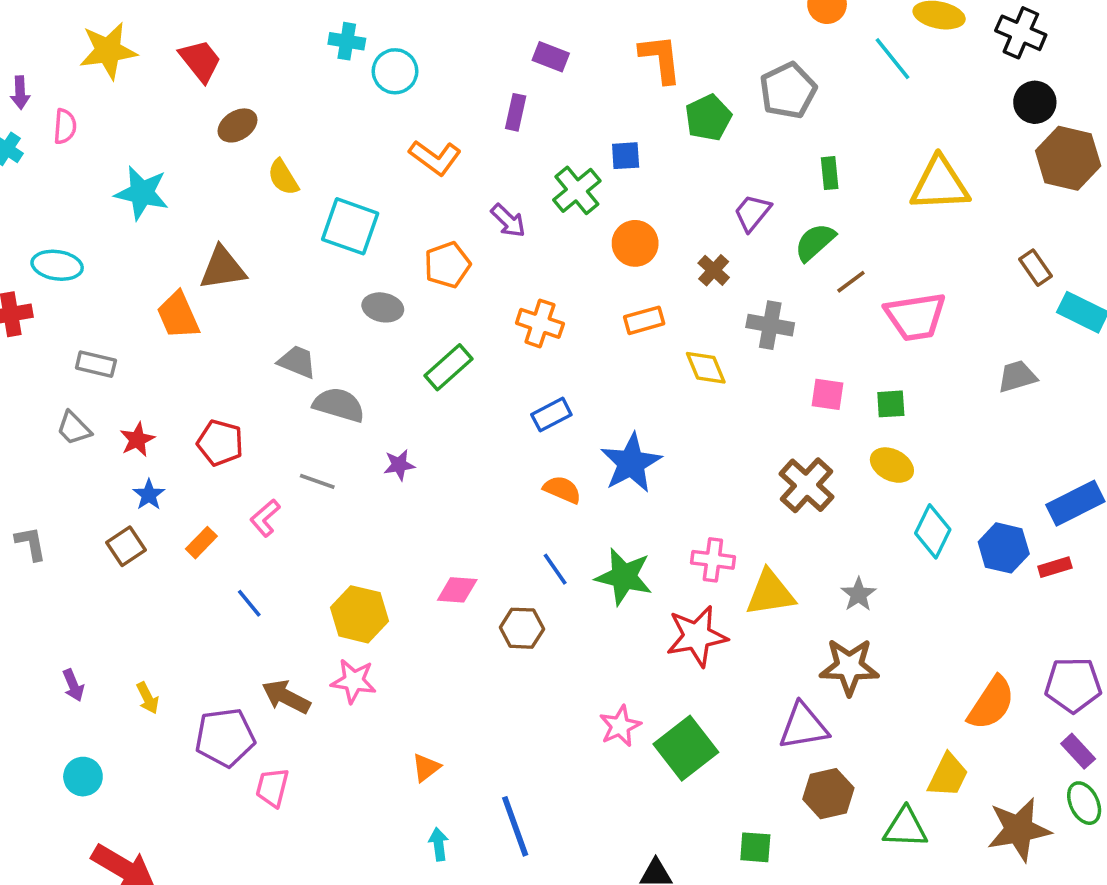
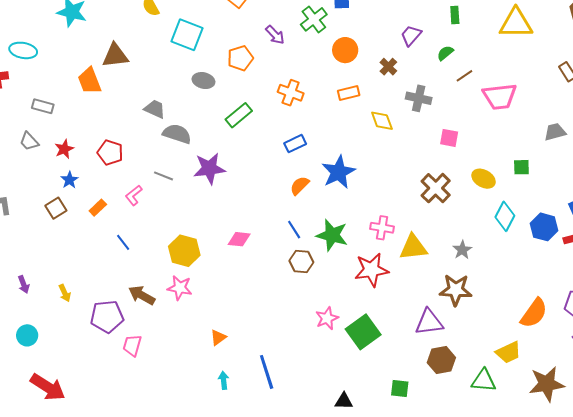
green semicircle: (815, 242) -> (445, 53), size x0.7
green square: (891, 404) -> (521, 167), moved
purple star: (399, 465) -> (209, 168), size x1.8
orange semicircle: (562, 490) -> (300, 186), turned -70
brown hexagon: (522, 628) -> (301, 262), moved
yellow trapezoid: (948, 775) -> (508, 352), turned 36

